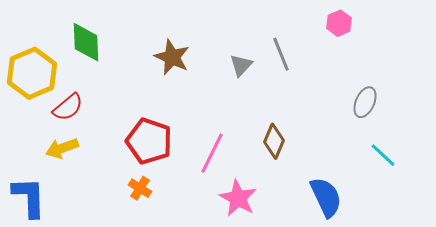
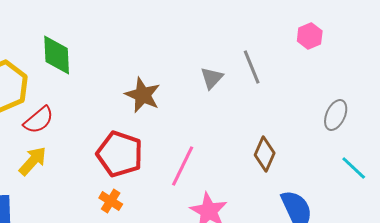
brown star: (172, 57) -> (143, 95), moved
brown diamond: (274, 141) -> (265, 154), moved
yellow arrow: (62, 148) -> (33, 161), turned 152

